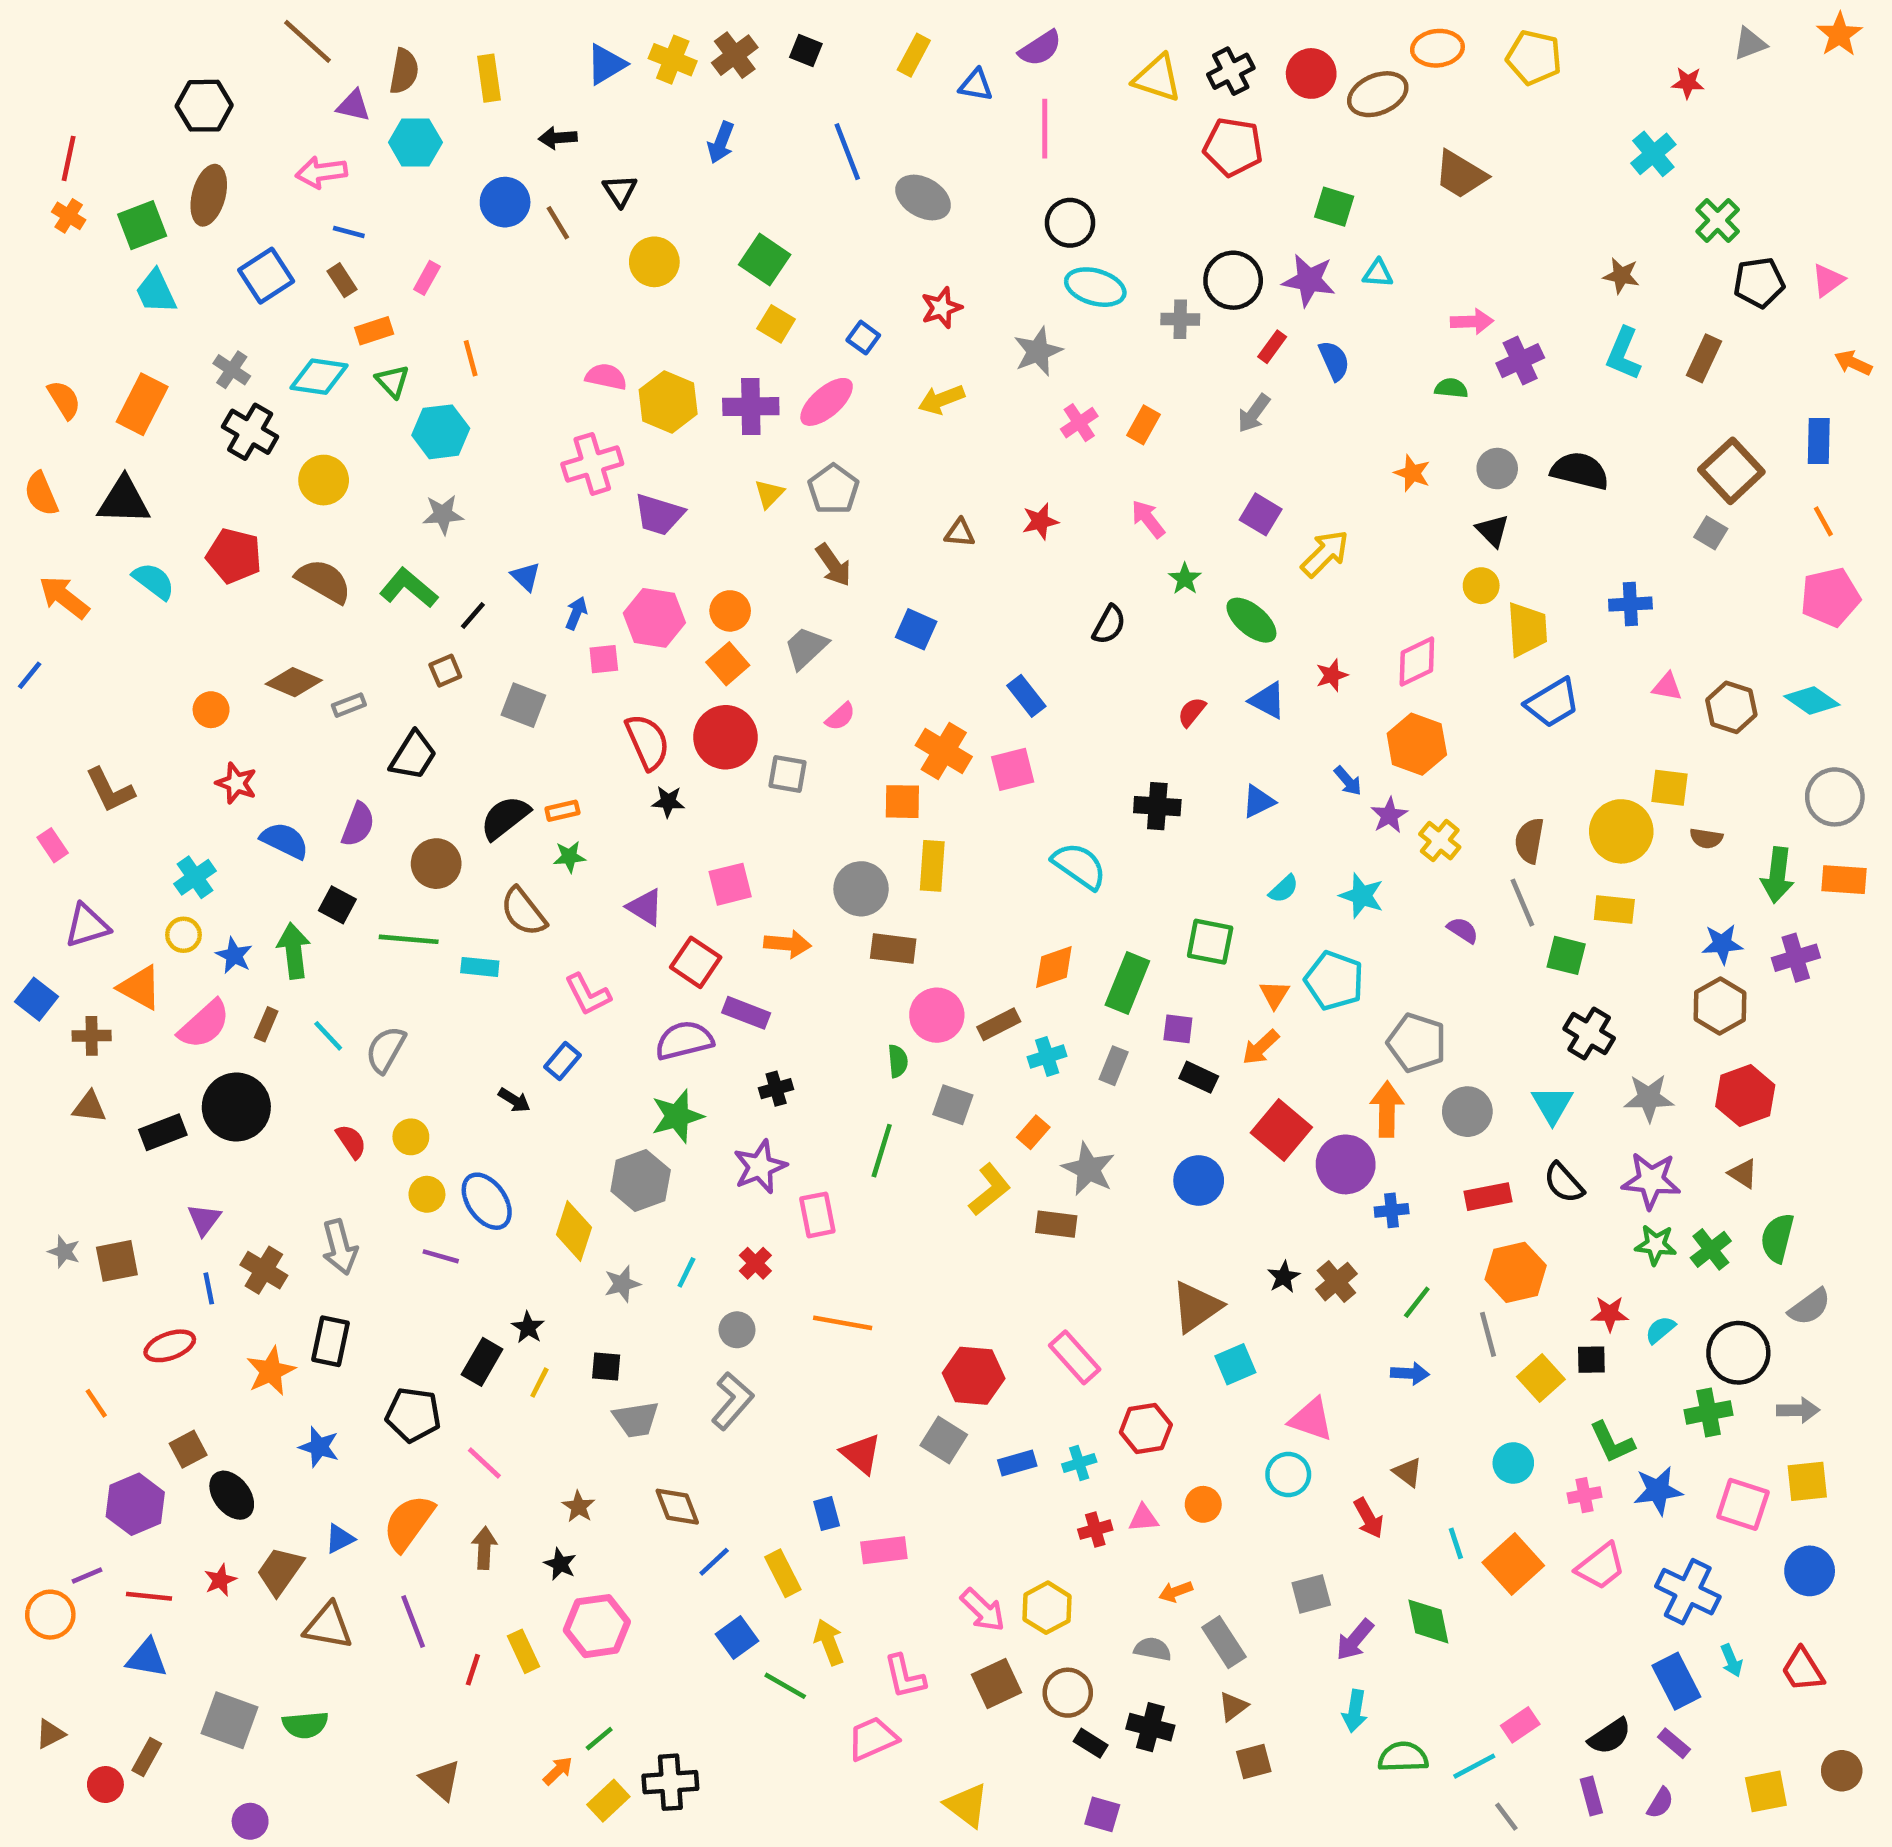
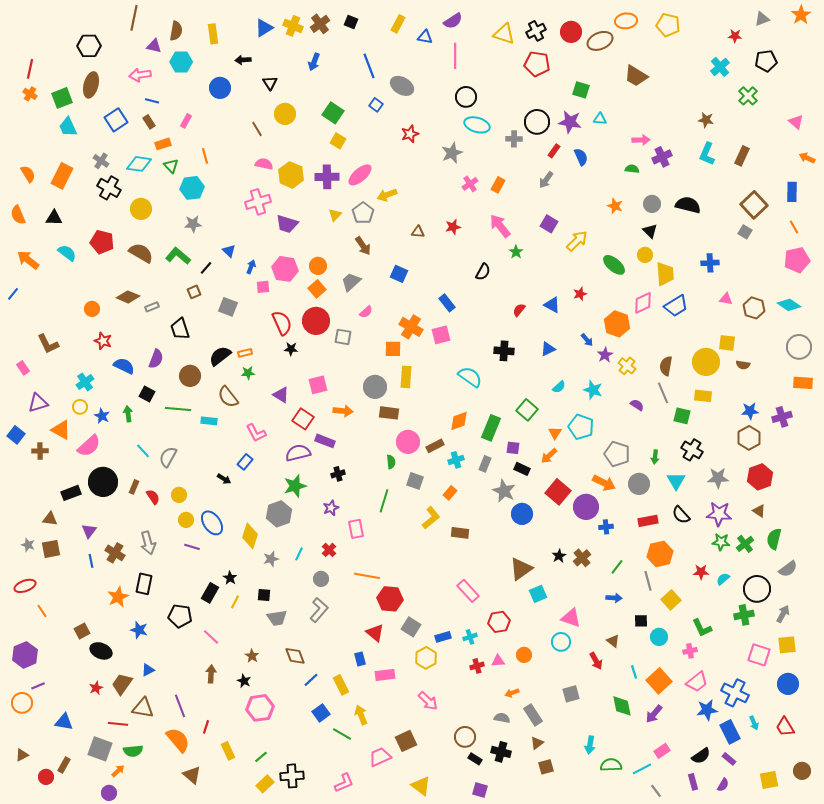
brown line: (308, 41) -> (134, 18), turned 60
brown line: (558, 223) -> (257, 129), moved
pink triangle: (1828, 280) -> (796, 122), turned -42
black pentagon: (1759, 282) -> (766, 61), moved
blue square: (863, 338) -> (376, 105), moved
yellow arrow: (941, 400) -> (387, 195), moved
black triangle: (124, 501) -> (54, 218), size x0.7
pink arrow: (1148, 519) -> (500, 226), size x1.4
green ellipse: (1251, 620) -> (614, 265), moved
pink diamond: (1417, 661) -> (643, 303), moved
black trapezoid: (413, 756) -> (180, 329), turned 130
green arrow: (1777, 875) -> (655, 457), moved, size x0.6
green square: (1210, 942) -> (527, 410), turned 30
green arrow: (294, 951) -> (128, 414), size x0.7
brown rectangle: (266, 1024) -> (134, 487), moved
brown triangle: (89, 1107) -> (50, 519), moved
orange arrow: (1387, 1109) -> (604, 483), turned 115
purple star: (760, 1167) -> (331, 508), size x0.7
gray star: (1088, 1169) -> (504, 491), moved
red ellipse: (170, 1346) -> (25, 586), moved
black square: (1591, 1360) -> (641, 621), moved
red hexagon: (974, 1376) -> (390, 599), moved
gray arrow: (1798, 1410) -> (783, 614), turned -60
blue star: (1658, 1491) -> (707, 710), moved
black ellipse: (232, 1495) -> (101, 651), turned -30
purple hexagon: (135, 1504) -> (25, 655), moved
orange semicircle: (409, 1523) -> (178, 740), moved, turned 104
red line: (149, 1596) -> (118, 724), moved
yellow hexagon: (1047, 1608) -> (426, 658), moved
purple arrow: (1355, 1640) -> (654, 714), moved
yellow rectangle: (523, 1651) -> (228, 751), moved
pink L-shape: (905, 1677) -> (344, 783), moved, turned -100
brown square: (997, 1683) -> (406, 741), moved
orange arrow: (558, 1771) -> (118, 771), moved

